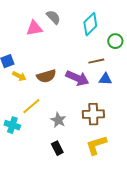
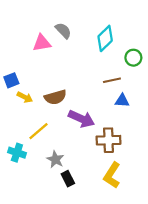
purple arrow: (77, 78) -> (81, 119), moved
gray star: (58, 120) -> (55, 159), moved
yellow L-shape: (96, 145) -> (112, 175), turned -40

